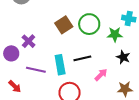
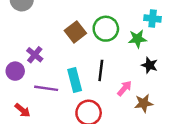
black line: (82, 58) -> (101, 70), turned -66
brown star: (125, 89) -> (144, 103), moved

